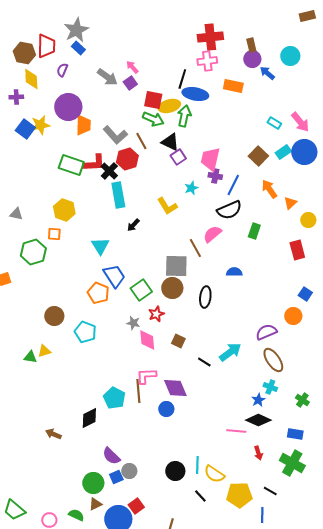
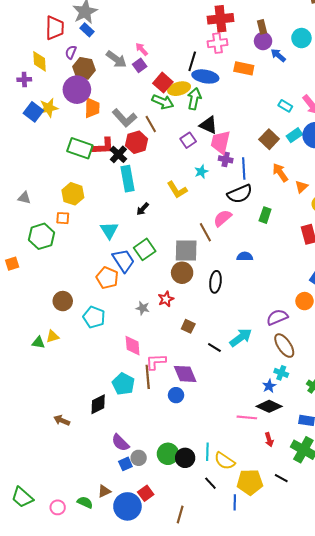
brown hexagon: (24, 53) -> (84, 68), moved
red square: (153, 100) -> (163, 83), turned 30
black triangle: (170, 142) -> (208, 125), moved
blue line: (233, 185) -> (244, 169), turned -30
green square: (141, 290) -> (145, 249), moved
pink diamond: (147, 340) -> (133, 346), moved
green circle: (93, 483) -> (168, 454), moved
blue line: (262, 515) -> (235, 502), moved

